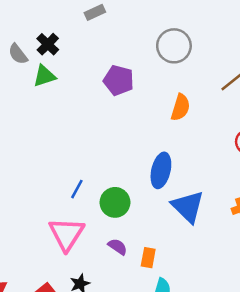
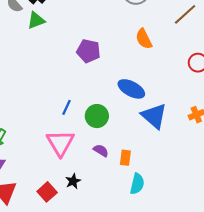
purple pentagon: (119, 80) -> (88, 51), moved
orange semicircle: (180, 107) -> (144, 39), turned 140
blue ellipse: (161, 170) -> (131, 89), turned -72

